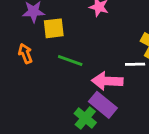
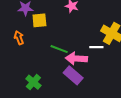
green line: (70, 60) -> (59, 49), moved
green cross: (85, 118) -> (33, 82), moved

